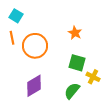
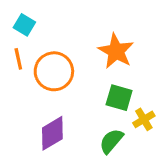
orange star: (75, 33) -> (116, 51), size x1.6
yellow cross: (93, 77) -> (144, 119), turned 32

